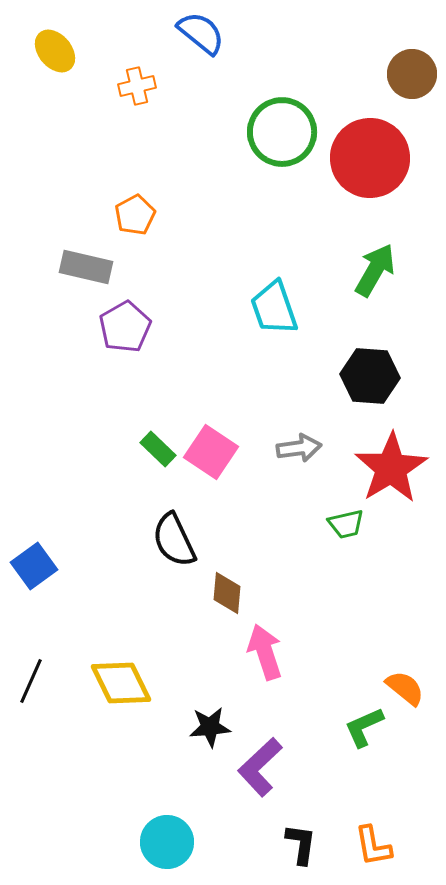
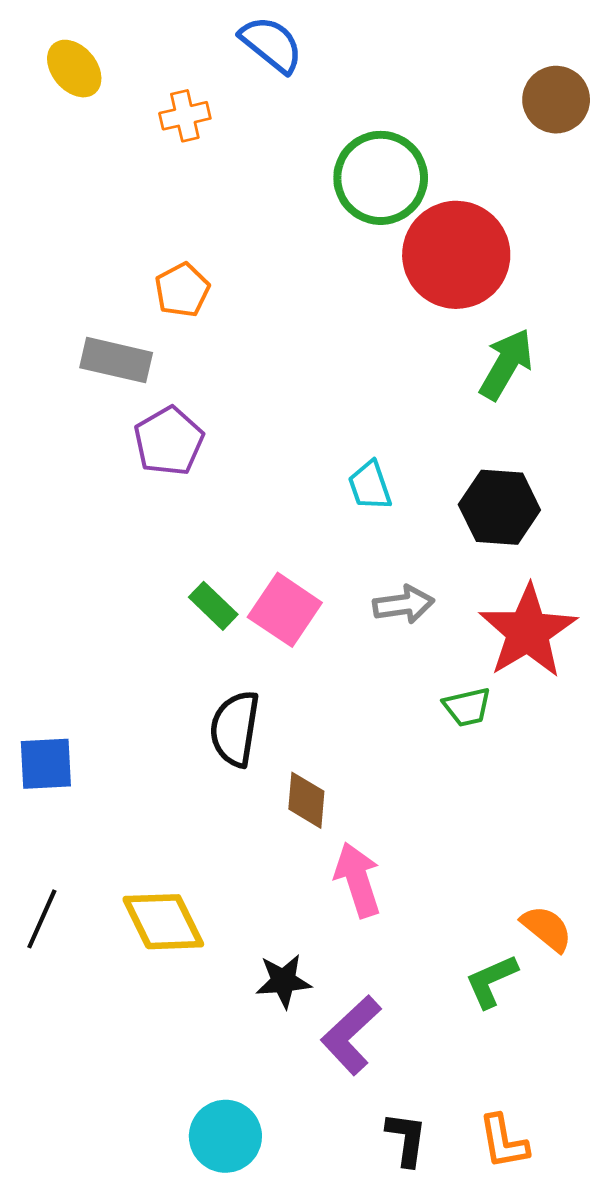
red circle: (370, 158) -> (456, 255), moved
cyan trapezoid: (274, 308) -> (370, 486), moved, size x0.7
black semicircle: (174, 540) -> (235, 729), turned 34
blue square: (34, 566) -> (46, 764), turned 33

